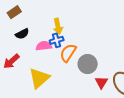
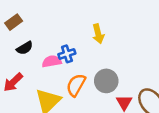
yellow arrow: (58, 26) -> (98, 34), moved
orange semicircle: (68, 53) -> (76, 85), moved

